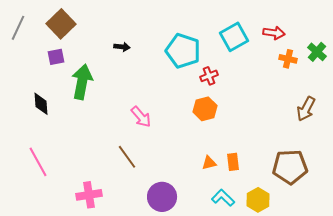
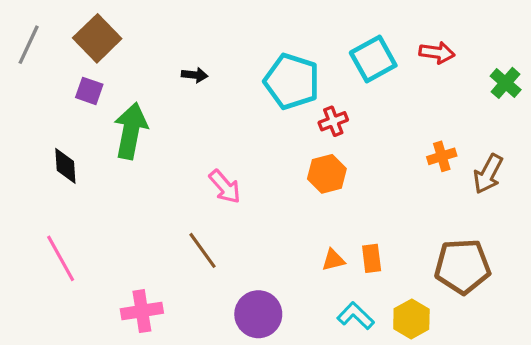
purple square: (56, 57) -> (89, 91), turned 30
orange cross: (288, 59) -> (442, 156), moved, turned -30

